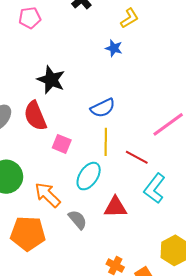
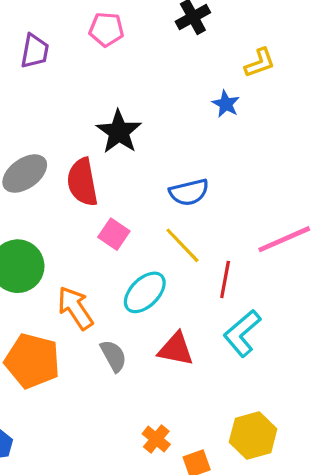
yellow line: (106, 142) -> (182, 245), turned -56
red line: (137, 157) -> (225, 279), turned 60

